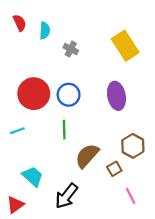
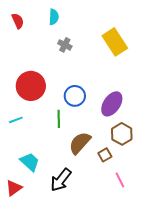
cyan semicircle: (45, 30) -> (54, 17), moved
blue circle: (69, 95) -> (75, 96), moved
purple ellipse: (116, 96) -> (112, 104), moved, turned 45

